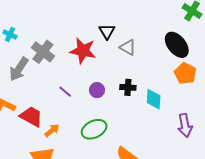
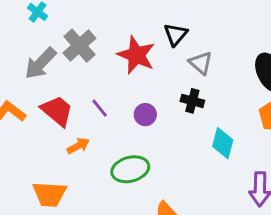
black cross: (128, 87) -> (192, 101), moved
red trapezoid: (31, 117) -> (57, 111), moved
orange arrow: (52, 130) -> (78, 146), moved

